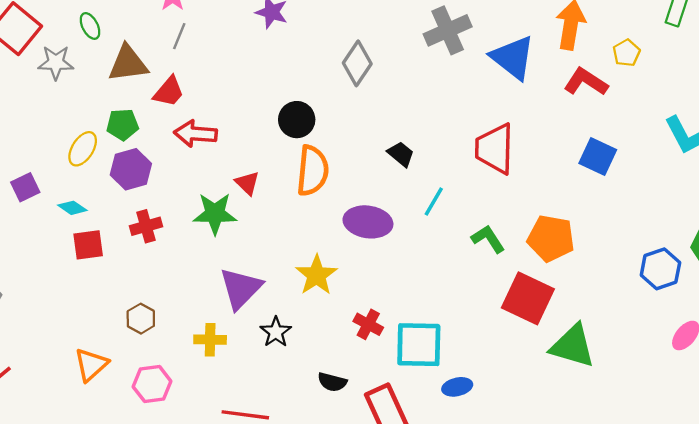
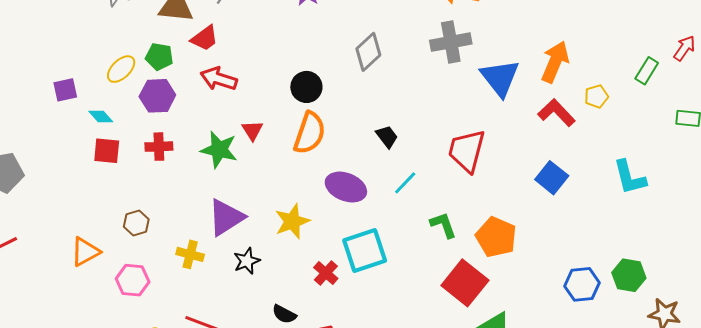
cyan square: (419, 345) -> (365, 251), moved, turned -33

